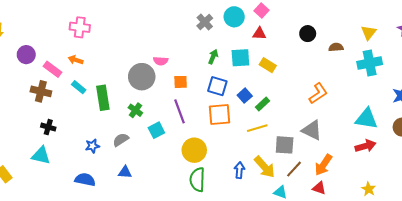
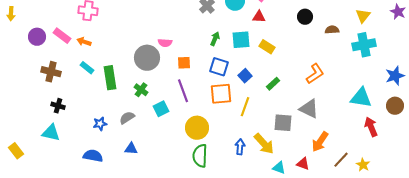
pink rectangle: (52, 69) -> (62, 36), moved
green rectangle: (262, 104) -> (273, 84), moved
yellow line: (257, 128) -> (245, 107), moved, turned -54
red arrow: (365, 146) -> (371, 127), moved, turned -96
brown line: (294, 169) -> (341, 160), moved
red triangle: (319, 188) -> (303, 164), moved

